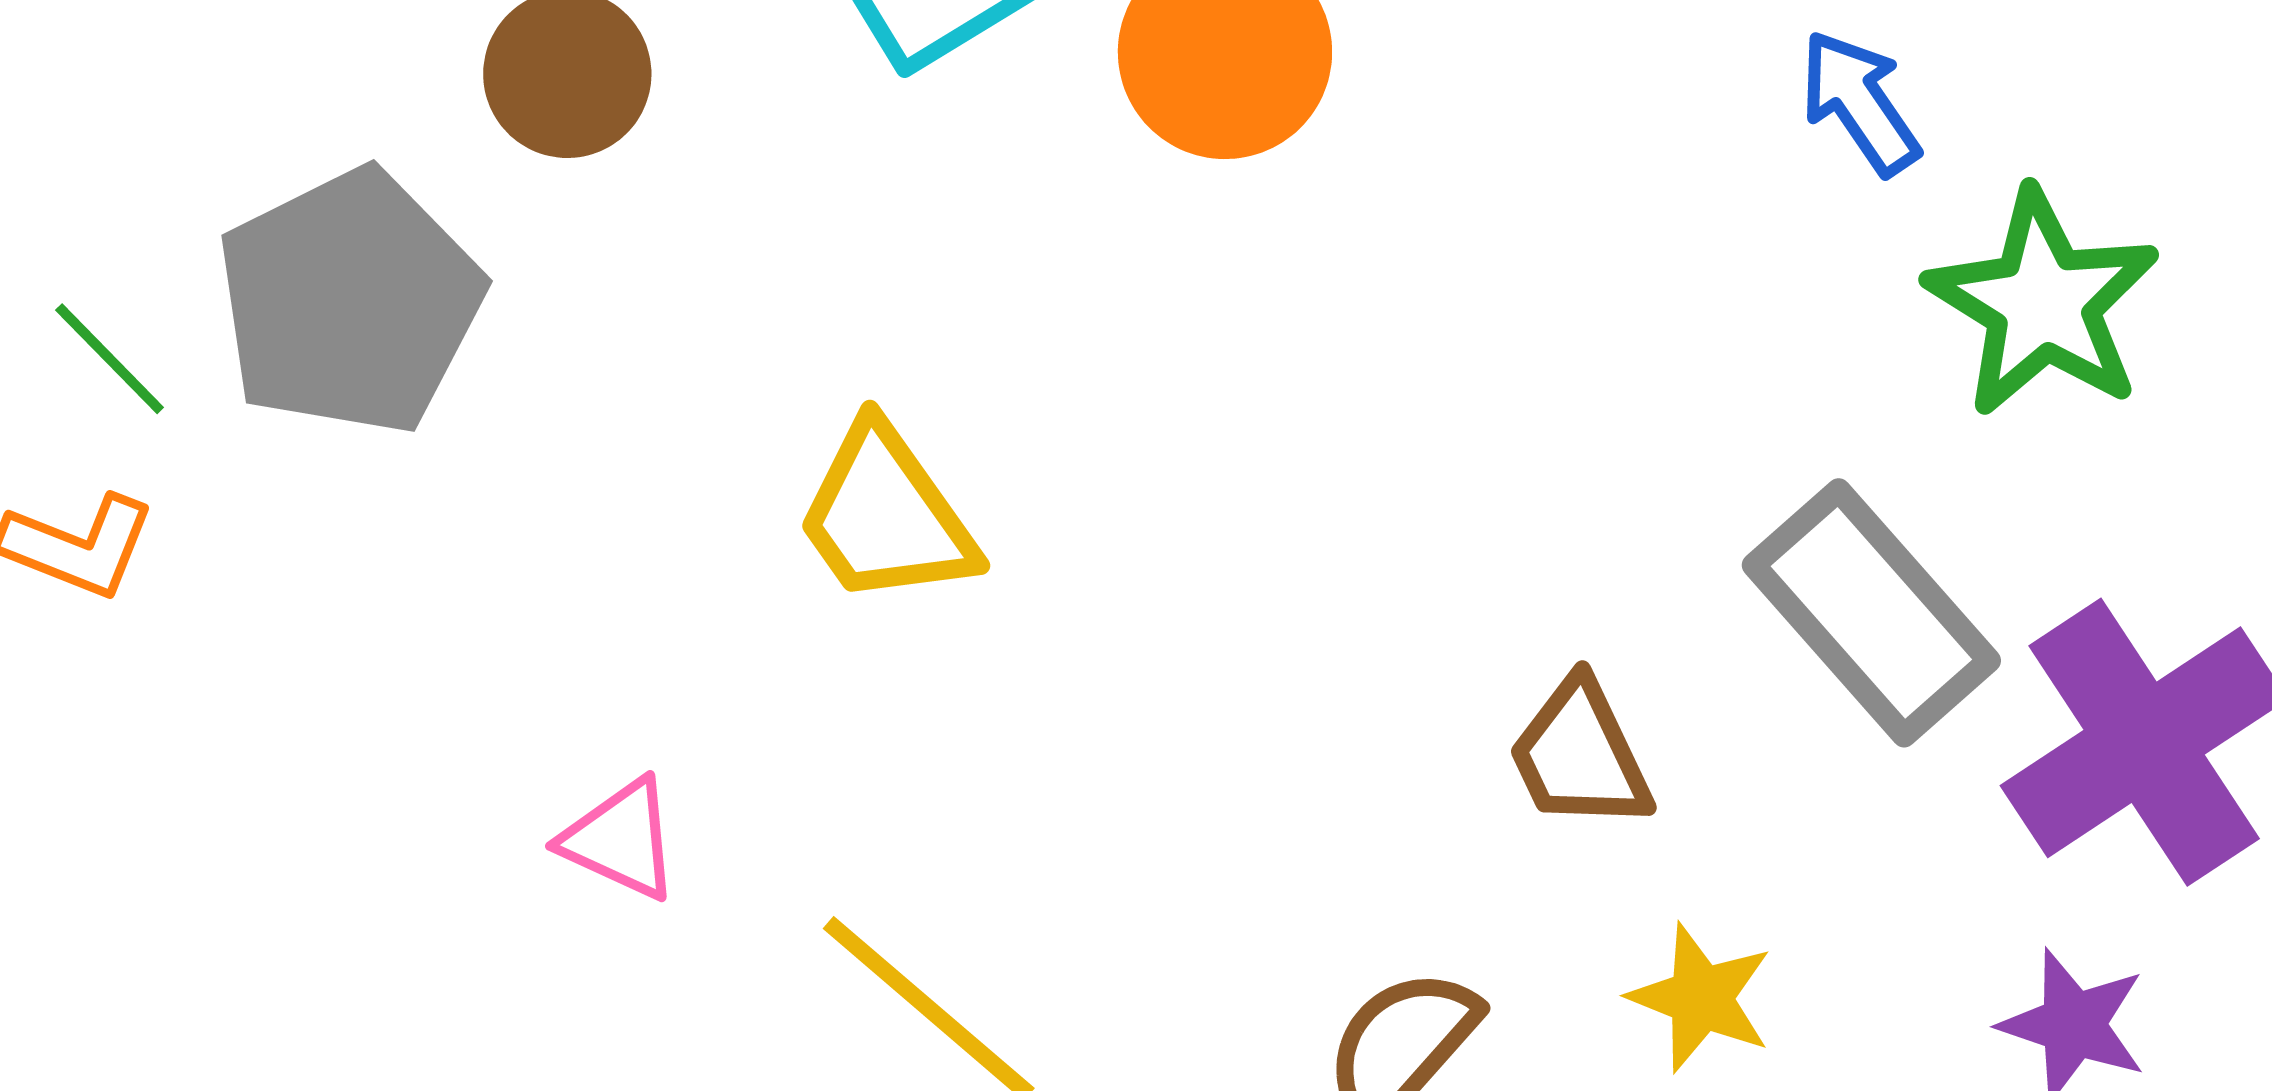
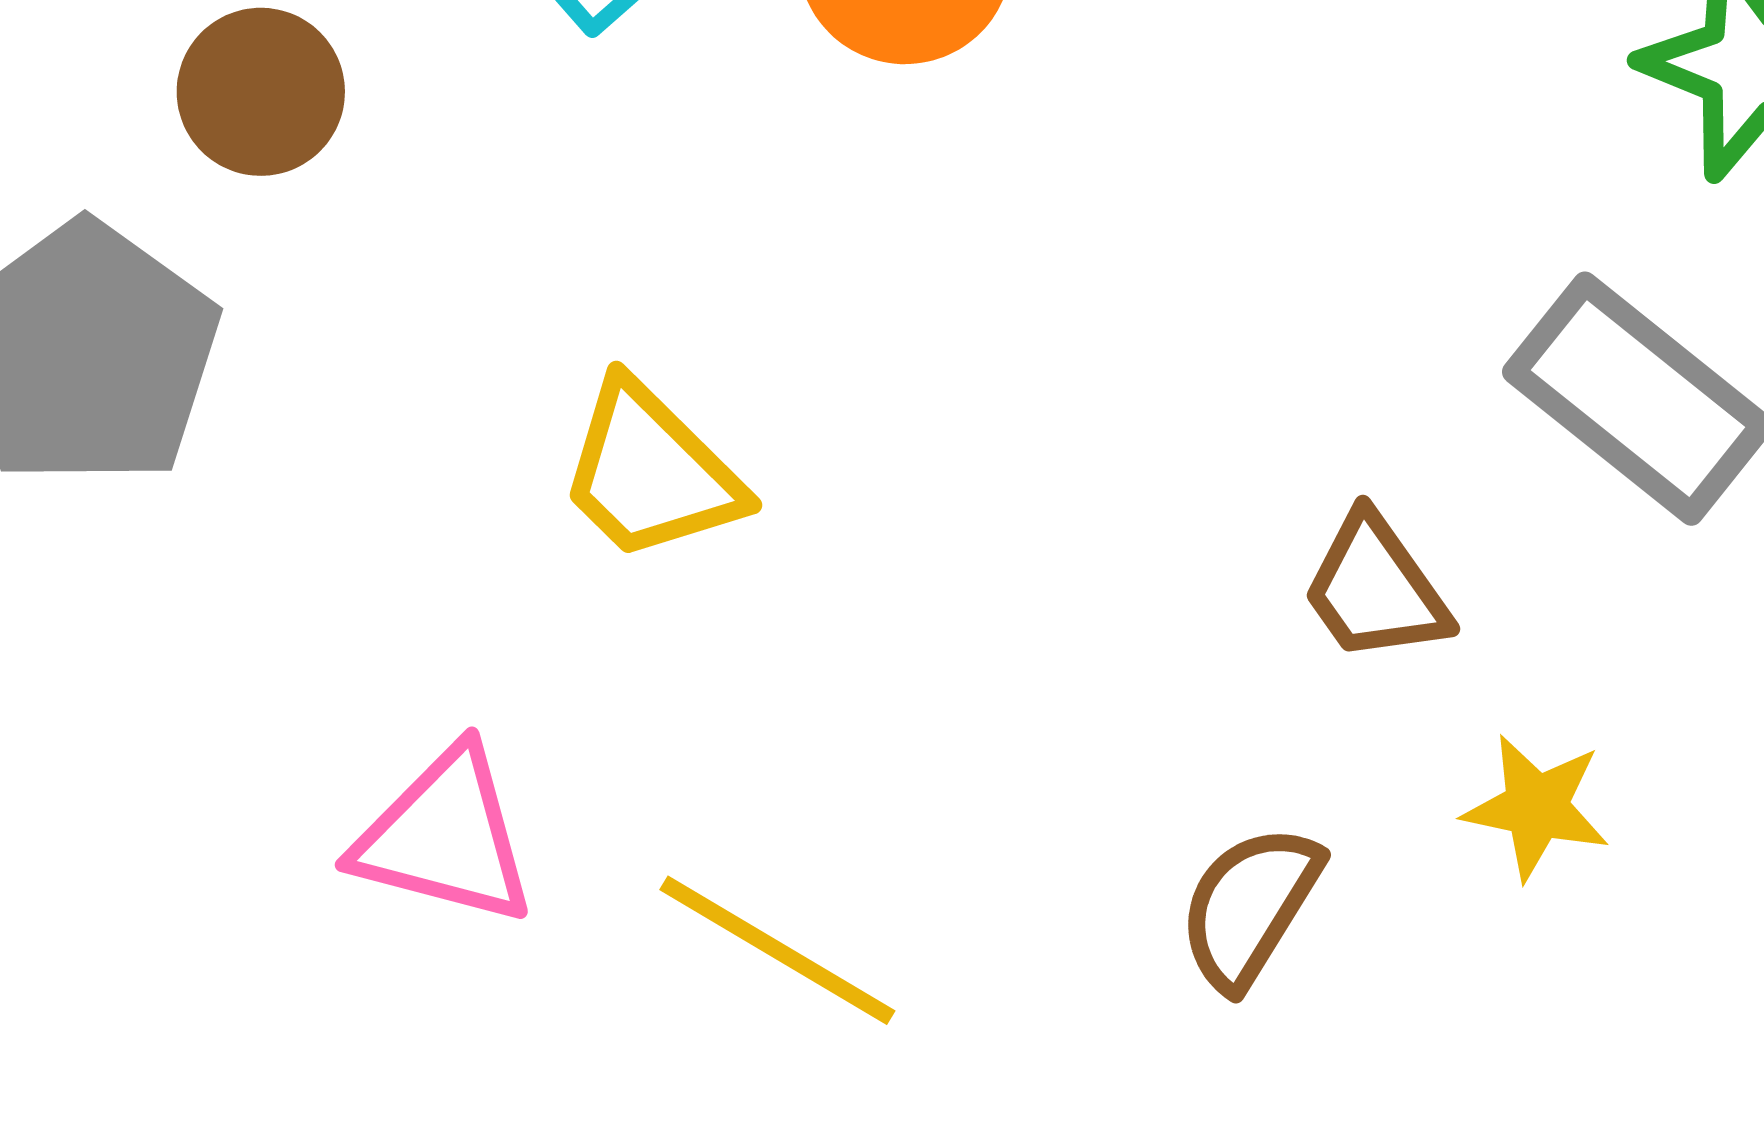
pink triangle: (620, 839) -> (445, 837), size x1.5

